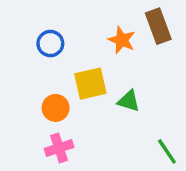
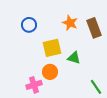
brown rectangle: (158, 26) -> (94, 28), moved
orange circle: (56, 108) -> (50, 72), moved

